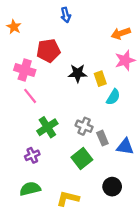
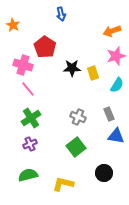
red pentagon: (48, 51) -> (45, 47), turned -30
cyan semicircle: (113, 97) -> (117, 85), moved
green cross: (47, 127) -> (31, 118), moved
gray rectangle: (102, 138) -> (109, 114), moved

